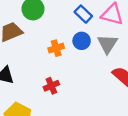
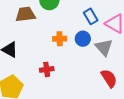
gray triangle: (107, 44) -> (104, 47), turned -30

